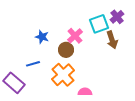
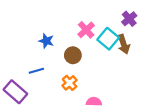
cyan square: (99, 24) -> (108, 39), moved, turned -30
pink cross: (75, 36) -> (86, 30), moved
orange cross: (63, 75) -> (70, 83), size x0.6

